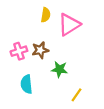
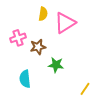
pink cross: (19, 51) -> (18, 38), moved
yellow line: (77, 95) -> (85, 89), moved

